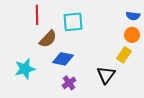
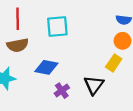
brown semicircle: (48, 39) -> (18, 45), moved, turned 36
purple cross: (69, 83) -> (62, 91), moved

